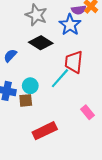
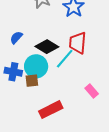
black diamond: (41, 43) -> (47, 47), moved
cyan circle: (30, 86) -> (36, 66), size x1.5

